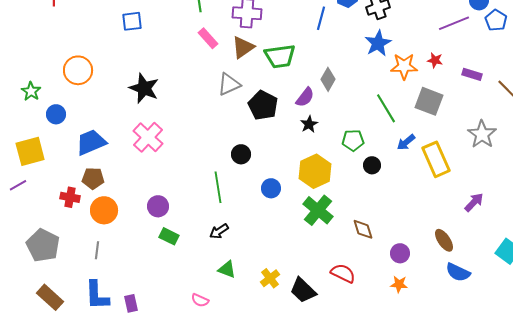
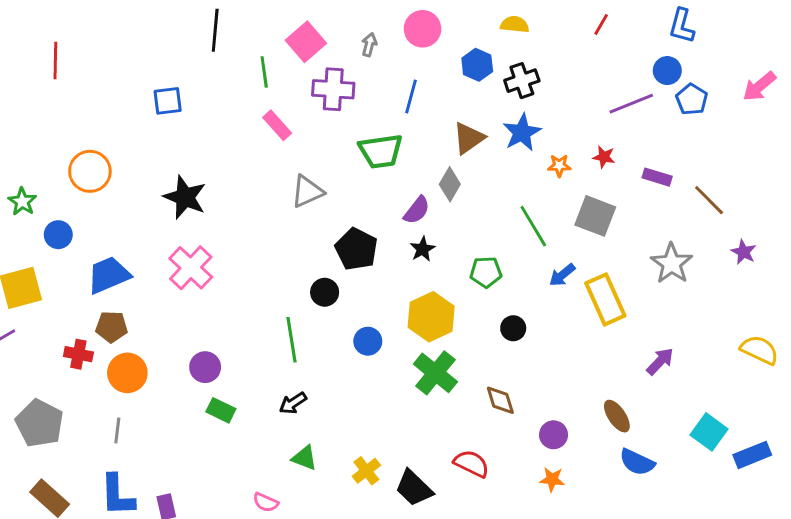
blue line: (321, 18) -> (411, 96), moved
brown triangle: (243, 47) -> (469, 138), moved
orange star: (404, 66) -> (559, 166), size x0.6
black pentagon: (263, 105) -> (356, 249), moved
black circle: (372, 165) -> (513, 328), moved

